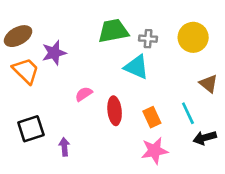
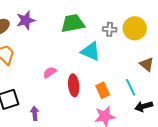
gray cross: (148, 39) -> (110, 29), moved
purple star: (54, 53) -> (26, 20), moved

